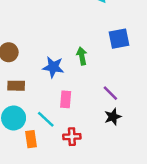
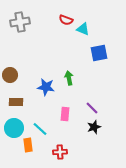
blue square: (119, 39) -> (99, 53), moved
pink rectangle: (66, 99) -> (65, 114), moved
red cross: (72, 137) -> (60, 152), moved

